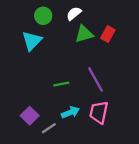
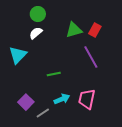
white semicircle: (74, 14) -> (36, 33), moved
cyan triangle: (32, 41) -> (18, 55), moved
purple line: (95, 79) -> (91, 57), moved

